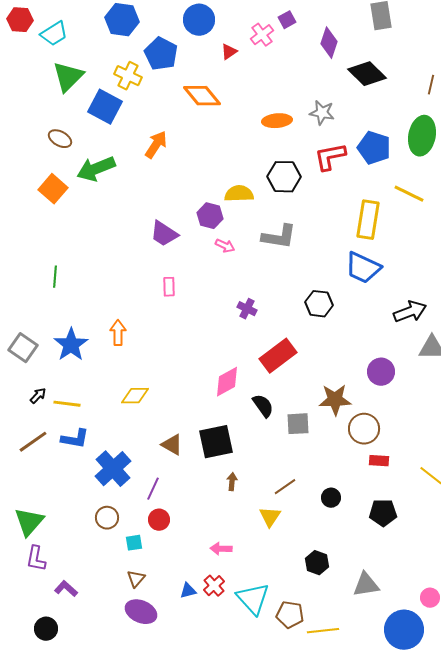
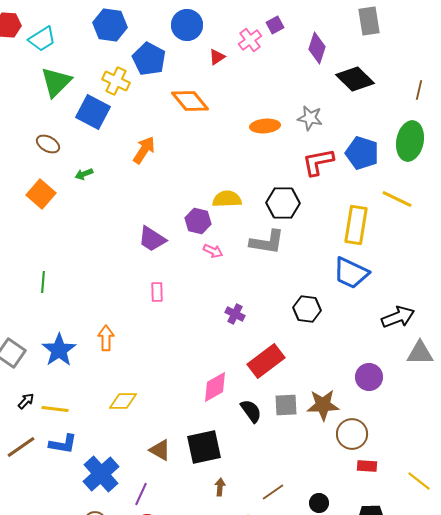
green arrow: (96, 169) -> (84, 174), size x0.5
black hexagon: (284, 177) -> (283, 203), moved
gray square: (298, 424) -> (286, 405), moved

